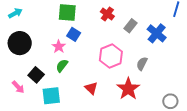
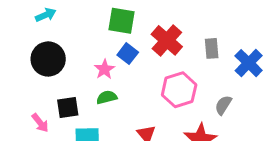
red cross: (107, 14) -> (167, 40), moved, size x1.5
gray rectangle: (130, 26) -> (212, 48), turned -48
green semicircle: (62, 66) -> (107, 97), turned 32
black square: (36, 75) -> (68, 107), turned 35

